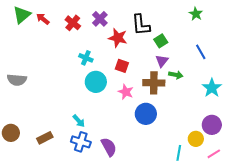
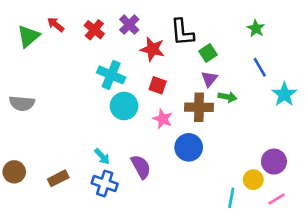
green star: (196, 14) -> (256, 28), moved
green triangle: (22, 15) -> (28, 36), moved
cyan cross: (86, 58) -> (111, 75), size x1.5
cyan star: (212, 88) -> (284, 94), moved
purple semicircle: (109, 147) -> (141, 167), moved

